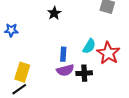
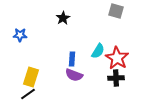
purple semicircle: (65, 70) -> (74, 75), turned 36
black cross: (84, 73) -> (116, 78), moved

